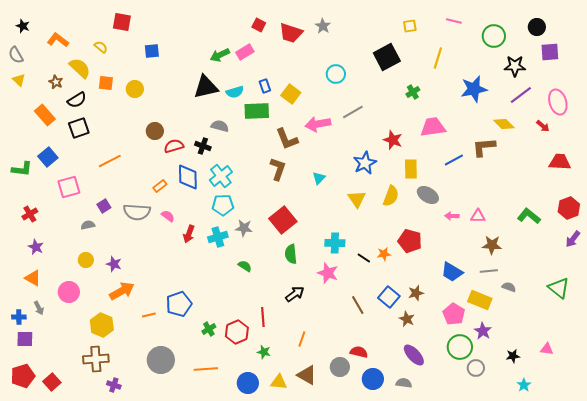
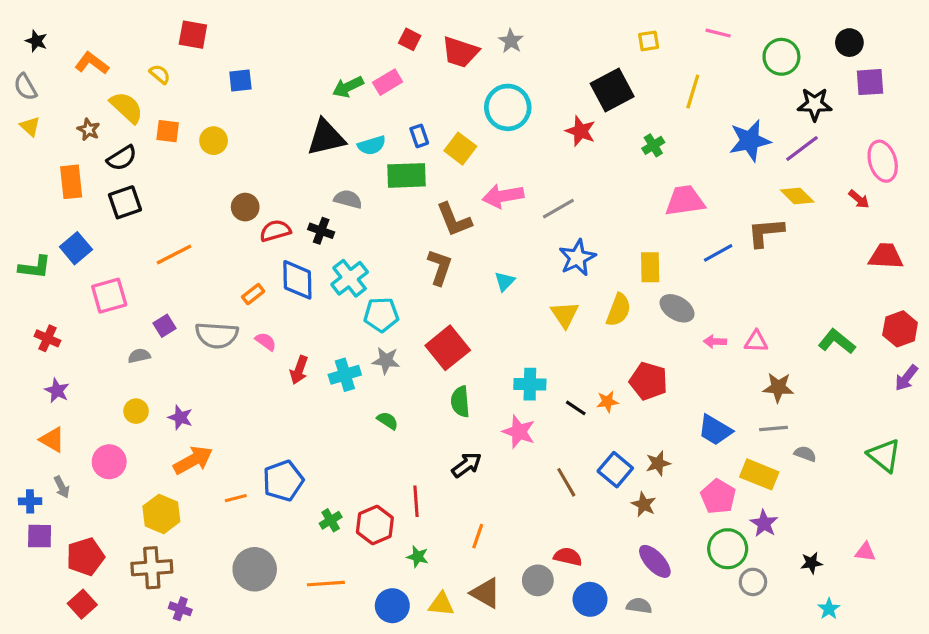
cyan circle: (336, 74) -> (508, 107), moved, size x1.5
purple line: (521, 95) -> (802, 149), moved
gray line: (353, 112) -> (558, 209), moved
orange rectangle: (45, 115) -> (71, 182), turned 35
red star: (393, 140) -> (581, 131), moved
cyan pentagon: (223, 205) -> (381, 315), moved
red cross: (30, 214) -> (47, 338), turned -35
red pentagon: (23, 376) -> (85, 557), moved

